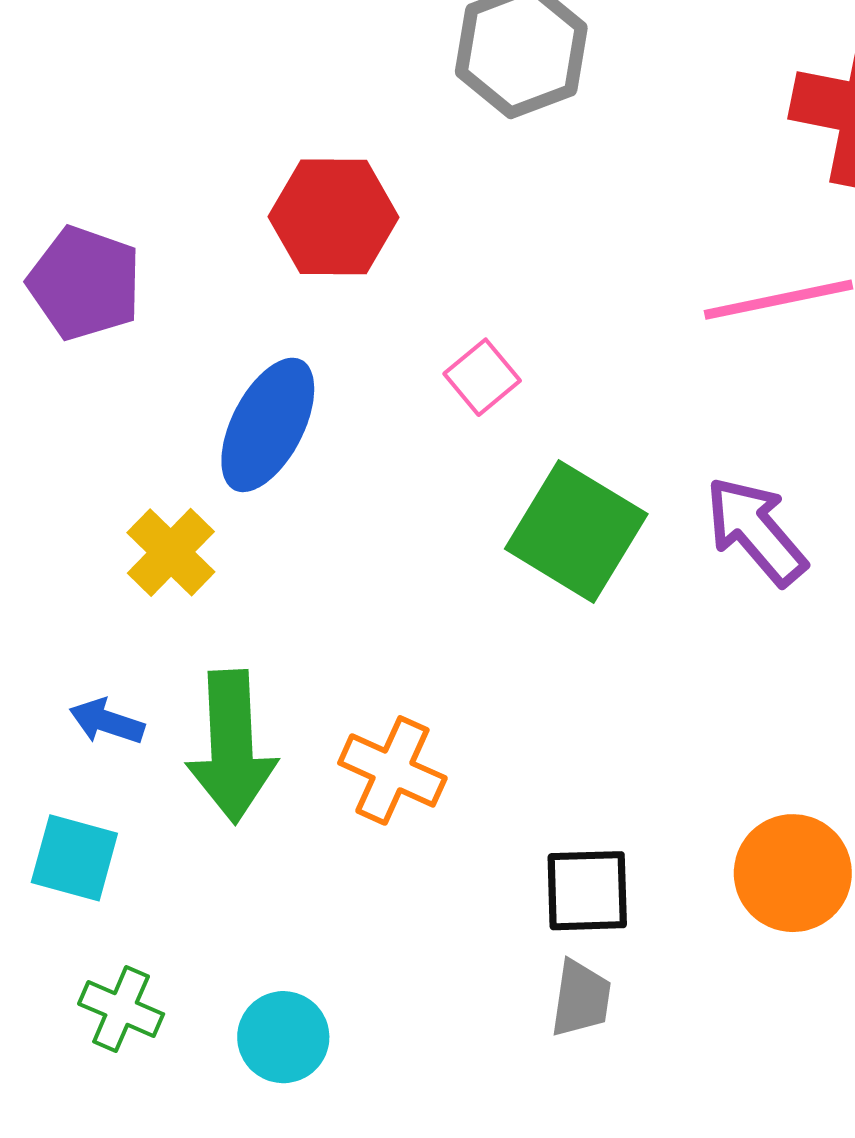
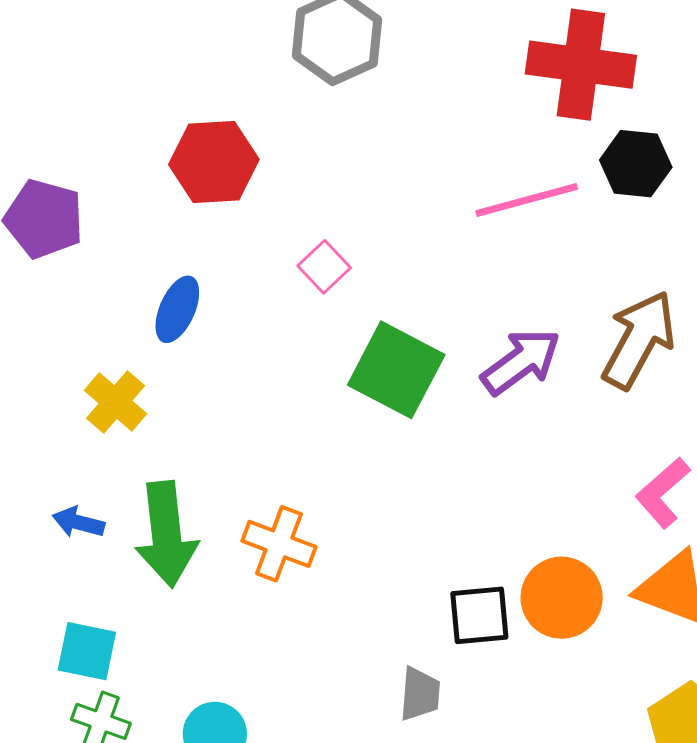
blue ellipse: (268, 425) -> (177, 309), size x0.7
purple arrow: (756, 531) -> (521, 362), turned 98
cyan square: (74, 858) -> (87, 651), moved
black square: (587, 891) -> (479, 615), moved

